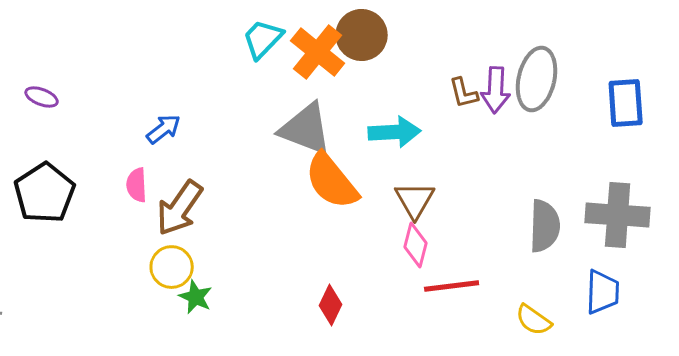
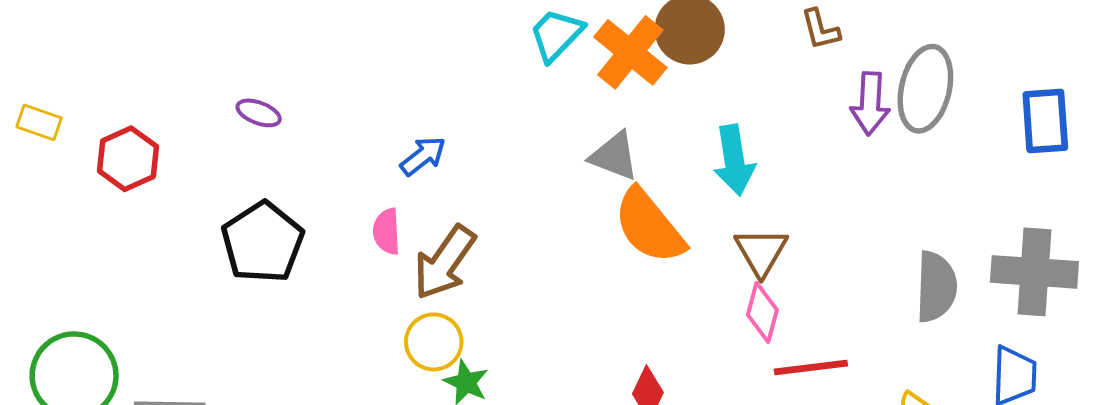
brown L-shape: (464, 93) -> (820, 29), moved
gray triangle: (306, 129) -> (614, 156), size x0.7
cyan arrow: (395, 132) -> (734, 160), turned 84

